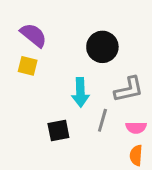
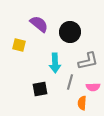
purple semicircle: (33, 35) -> (39, 24), moved
orange semicircle: (136, 155) -> (82, 103), moved

